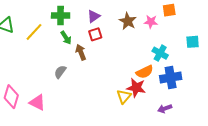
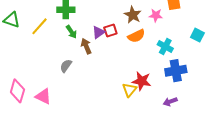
purple triangle: (94, 16) -> (98, 32), moved
red square: (95, 34) -> (110, 31), moved
cyan square: (193, 42) -> (197, 35), turned 32
orange semicircle: (145, 72) -> (136, 36), moved

